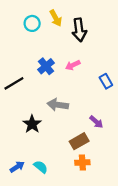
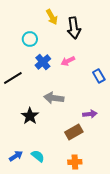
cyan circle: (32, 23) -> (30, 39), moved
purple arrow: (96, 122) -> (90, 114), turned -48
orange cross: (82, 163) -> (75, 162), moved

